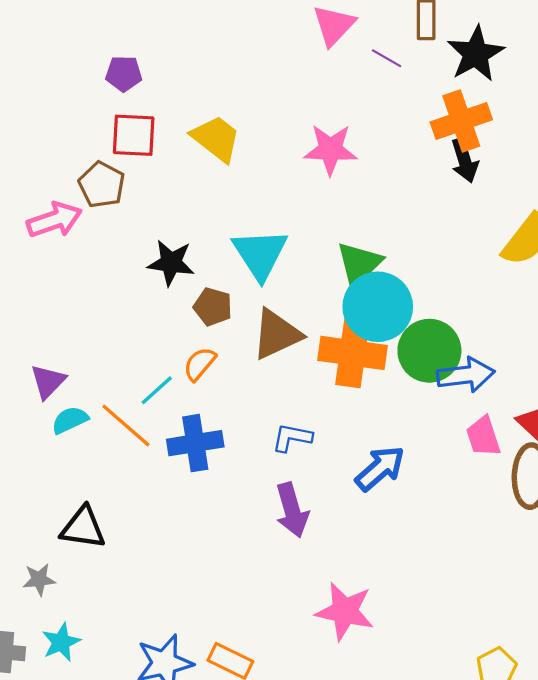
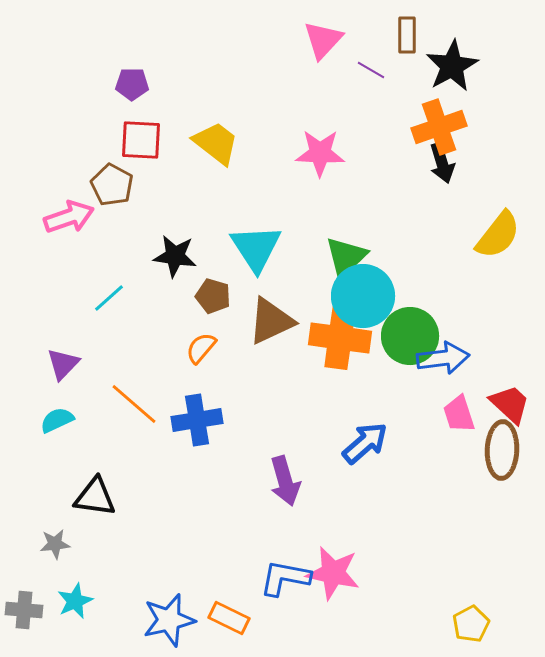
cyan line: (157, 390) -> (109, 298), moved
cyan semicircle: (70, 420) -> (57, 420), moved
blue L-shape: (292, 438) -> (285, 578), moved, size x1.4

